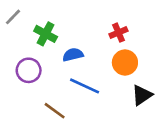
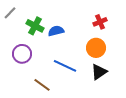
red cross: (118, 33) -> (100, 22), moved
blue semicircle: (73, 55) -> (56, 31), moved
black triangle: (142, 95) -> (99, 72), moved

